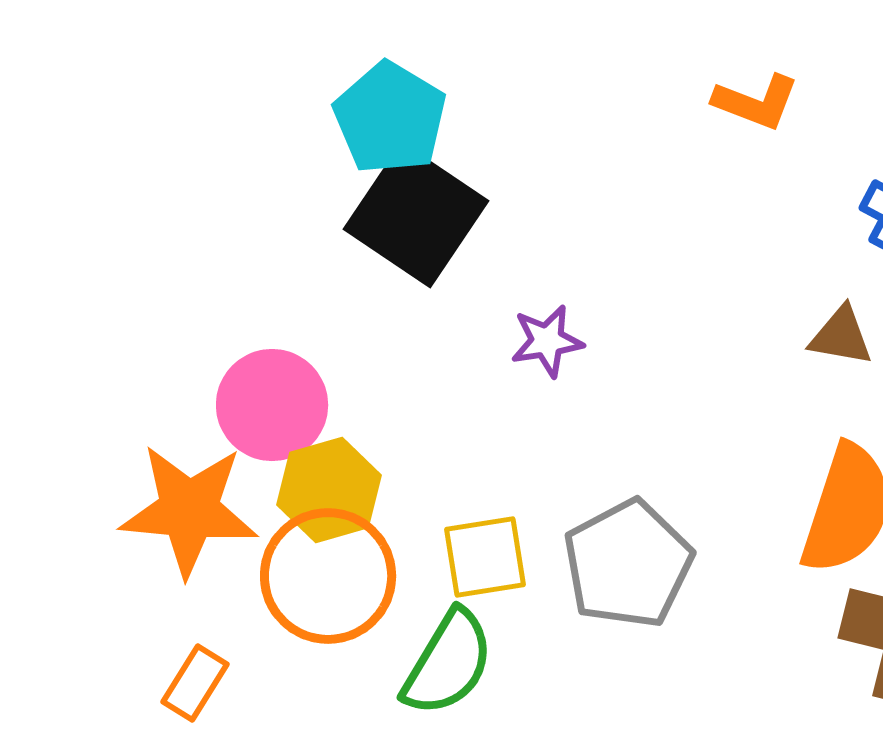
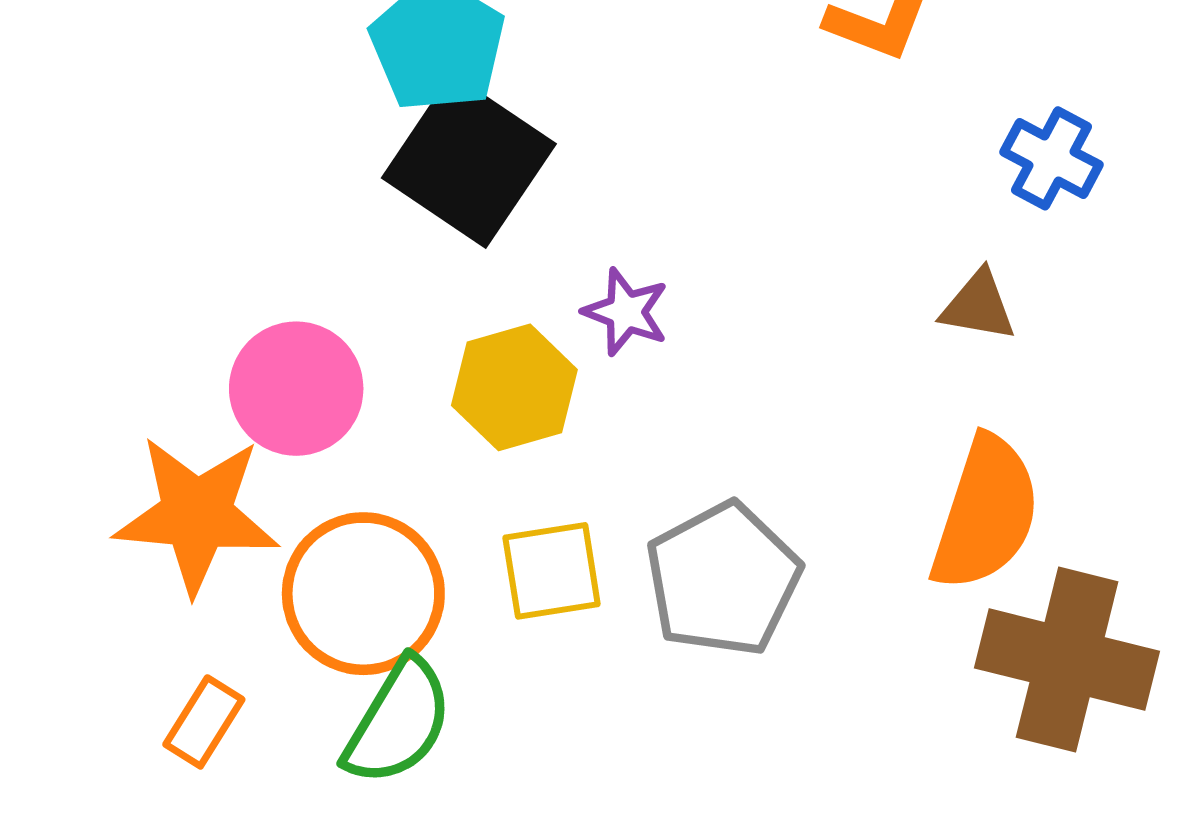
purple star: (547, 341) -> (626, 312), turned 30
yellow hexagon: (329, 490) -> (514, 387), moved
green semicircle: (448, 663) -> (398, 722), moved

